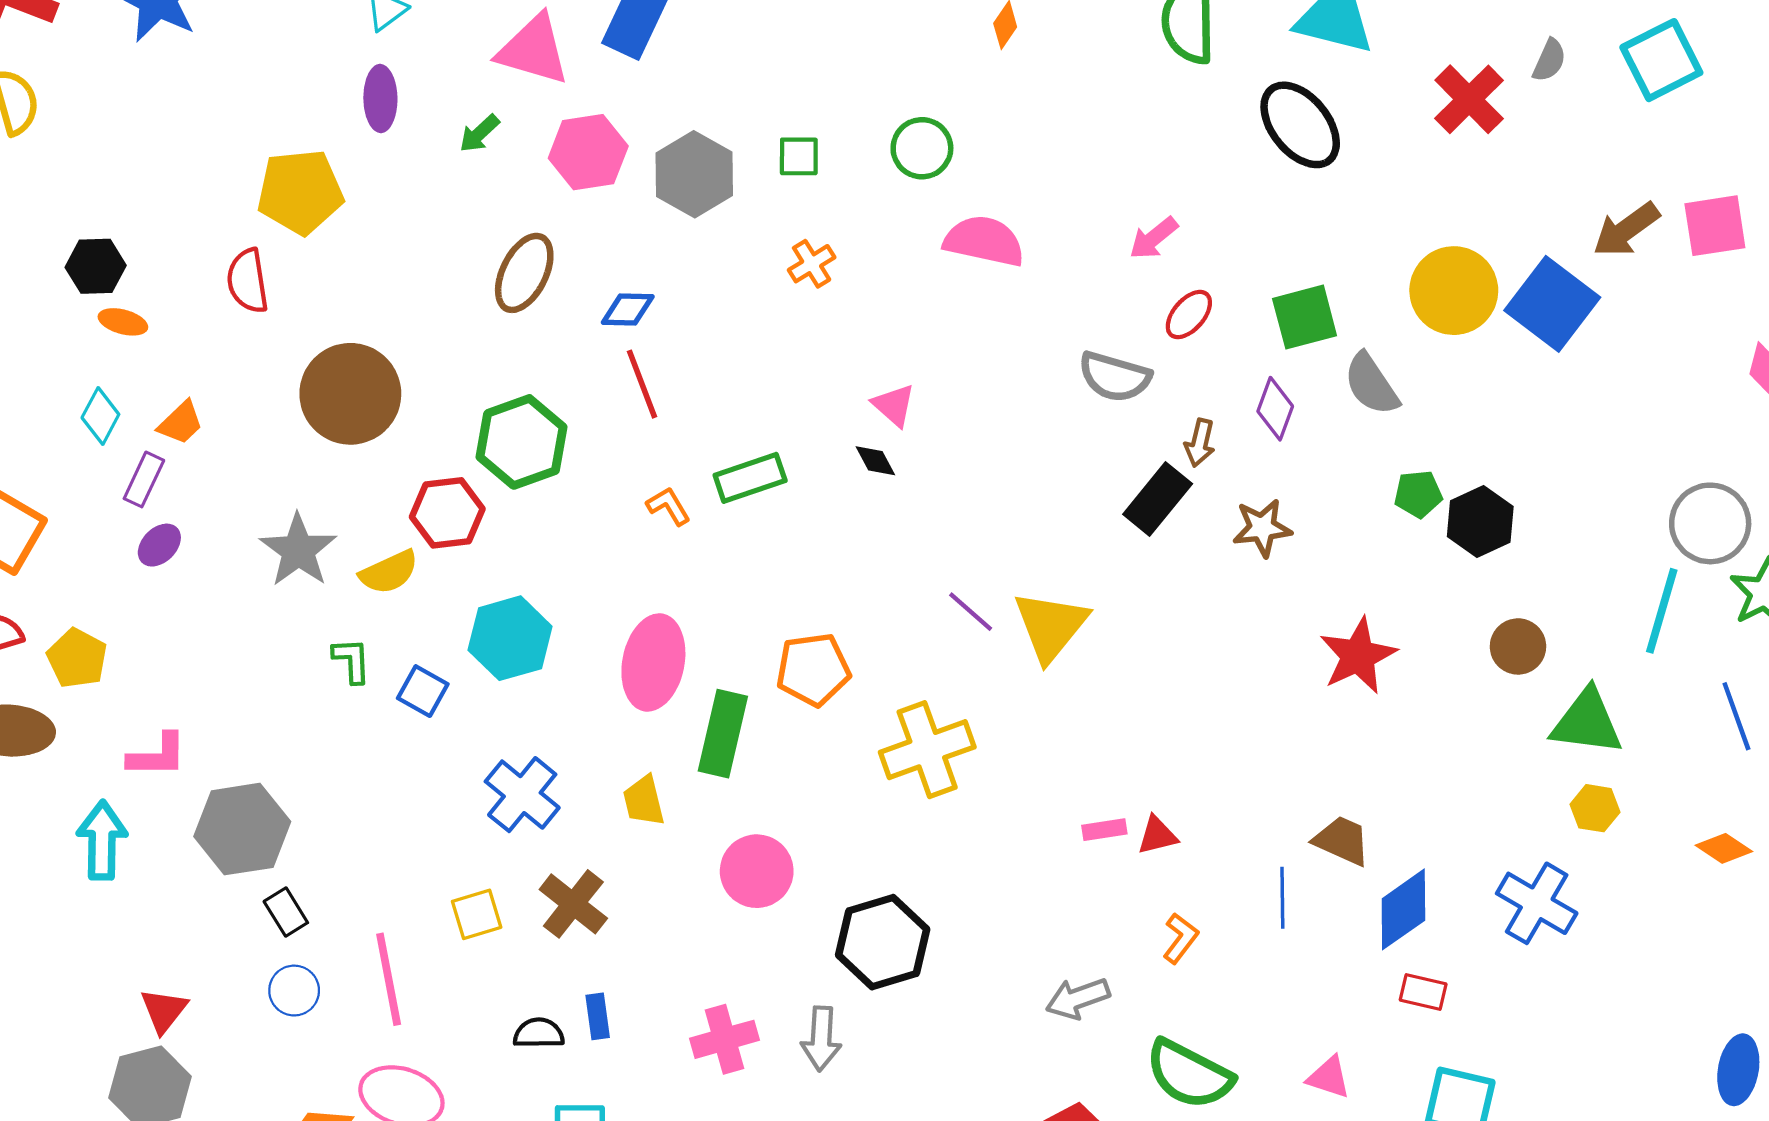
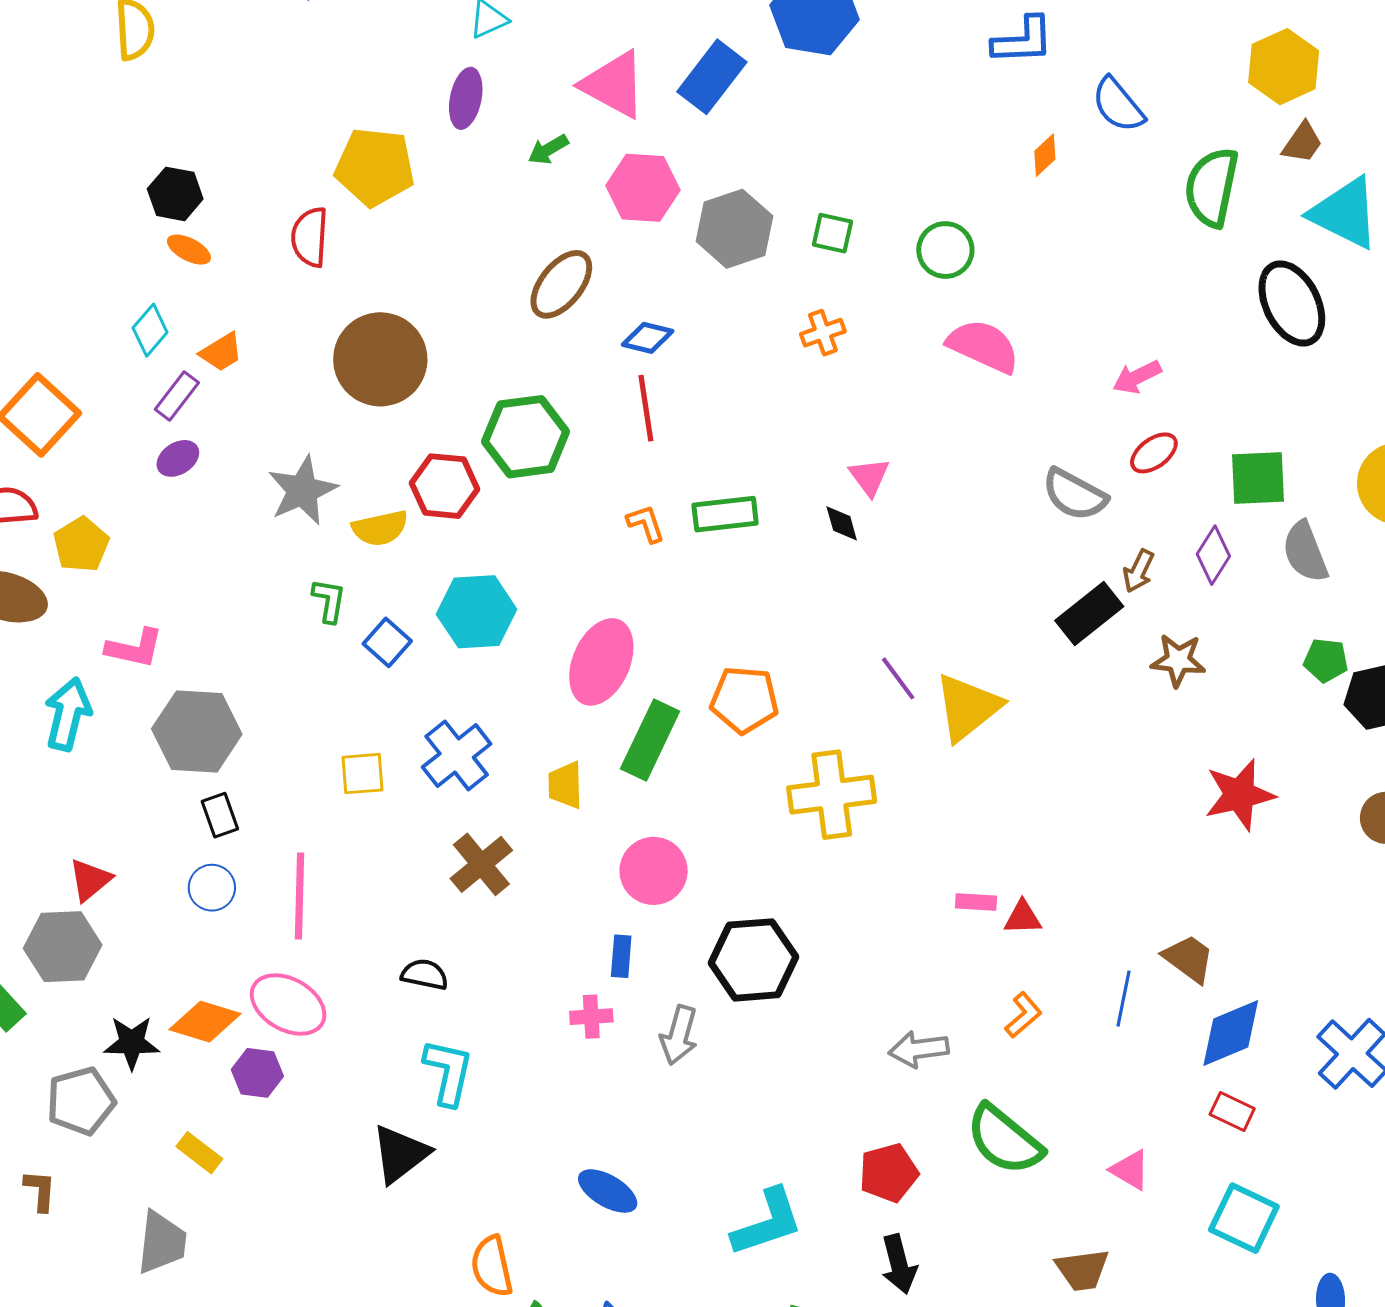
yellow square: (477, 914) -> (363, 774), moved
blue rectangle: (598, 1016) -> (621, 956), moved
pink cross: (724, 1039) -> (591, 1017), size x0.7

